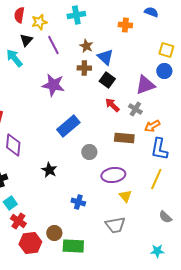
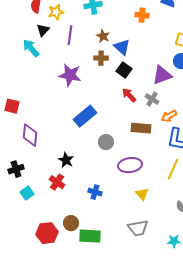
purple line: (53, 45) -> (70, 35), turned 36
yellow triangle: (125, 196) -> (142, 194), moved
red cross: (18, 221) -> (57, 182), moved
gray trapezoid: (115, 225) -> (138, 228), moved

